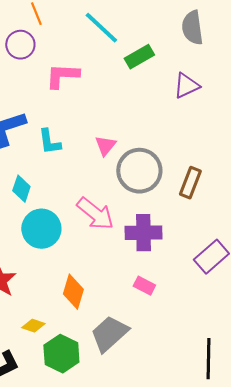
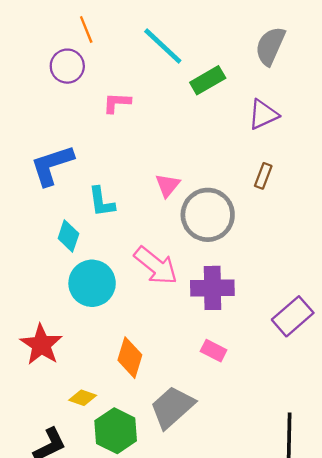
gray semicircle: (192, 28) -> (270, 46), turned 32
pink L-shape: (62, 76) -> (117, 103), size x0.7
cyan L-shape: (49, 142) -> (101, 202), moved
brown rectangle: (190, 183) -> (263, 176), moved, size x0.7

